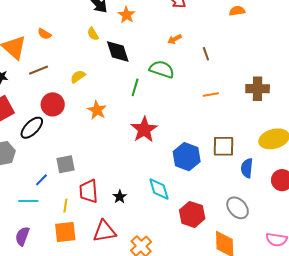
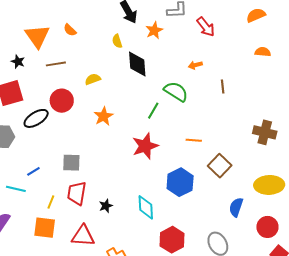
green line: (135, 87) -> (153, 111), moved
orange line: (211, 95) -> (194, 140), moved
brown square: (223, 146) -> (220, 166), moved, turned 30
gray square: (65, 164) -> (71, 163), moved

